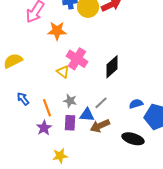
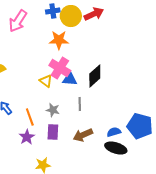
orange star: (57, 31) -> (59, 40), moved
gray line: (101, 103) -> (80, 104), moved, turned -48
blue semicircle: (136, 104) -> (114, 132), moved
blue triangle: (87, 115) -> (70, 79), moved

